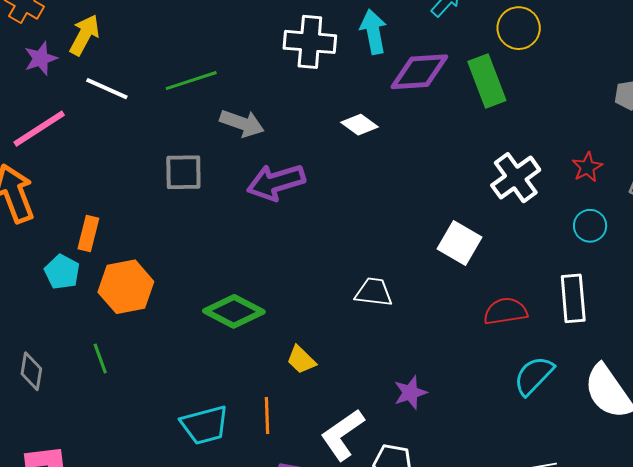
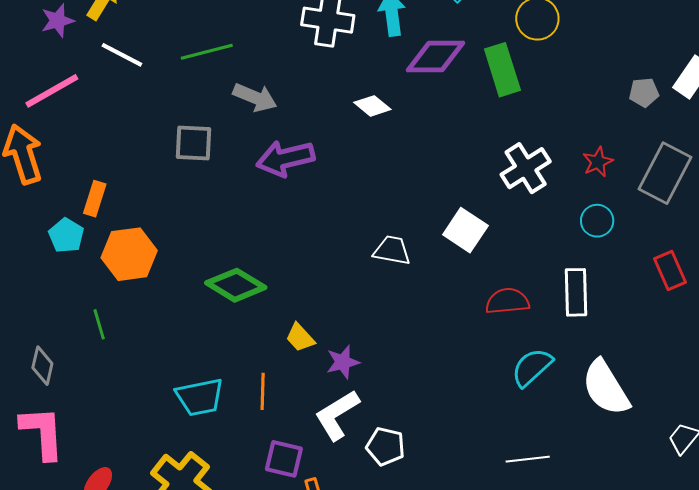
white trapezoid: (374, 292) -> (392, 250), moved
gray diamond: (31, 371) -> (42, 366), moved
purple star: (410, 393) -> (343, 362), moved

